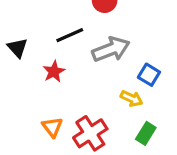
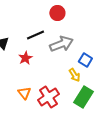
yellow arrow: (132, 98) -> (74, 75), turned 32
green rectangle: (146, 133) -> (83, 97), size x1.5

